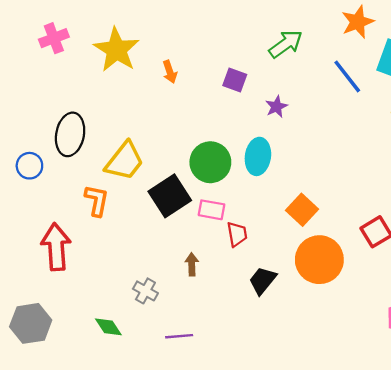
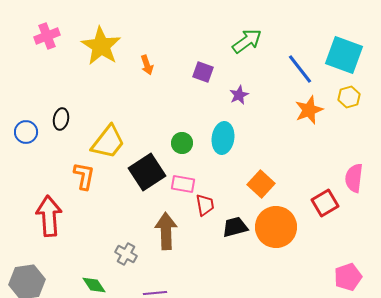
orange star: (358, 22) -> (309, 110), moved
black ellipse: (70, 134) -> (61, 119), size x0.6
green circle: (210, 162) -> (182, 143), size x0.6
blue circle: (29, 166) -> (26, 132), moved
brown arrow: (192, 264) -> (166, 231), size x1.8
black trapezoid: (263, 281) -> (235, 227), moved, turned 36

